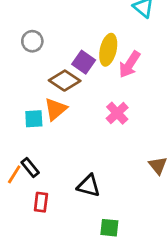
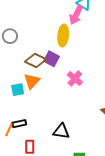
purple square: (84, 62) -> (52, 59), moved
pink arrow: (129, 64) -> (76, 15), moved
black rectangle: (30, 167) -> (19, 124), turned -56

